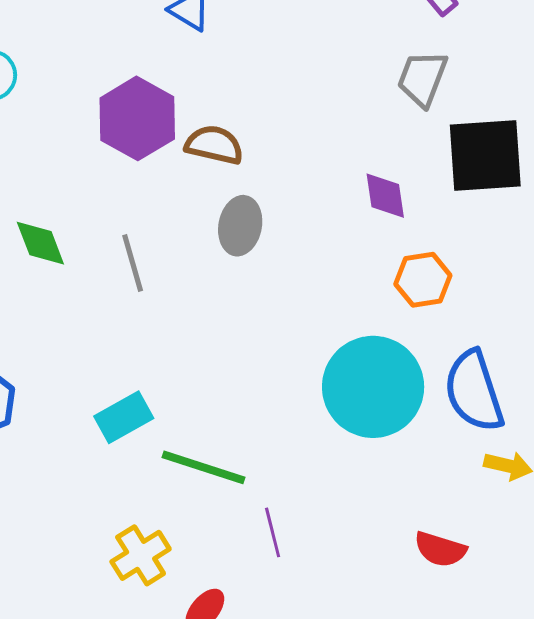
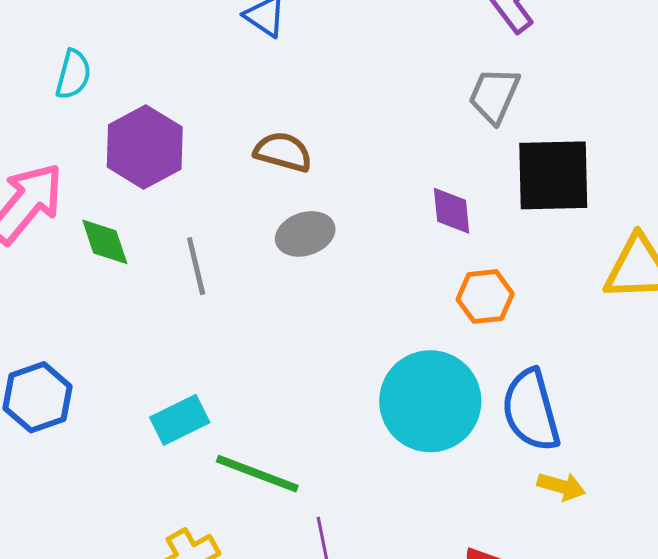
purple hexagon: (137, 118) -> (145, 147), moved
gray ellipse: (240, 226) -> (305, 234), turned 58

